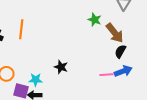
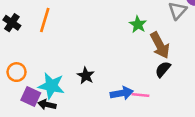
blue arrow: (123, 71) -> (122, 93), moved
cyan star: (36, 80) -> (51, 86), size x1.5

